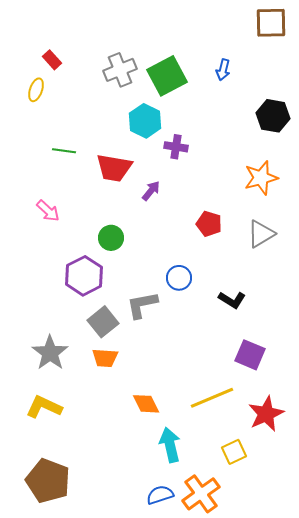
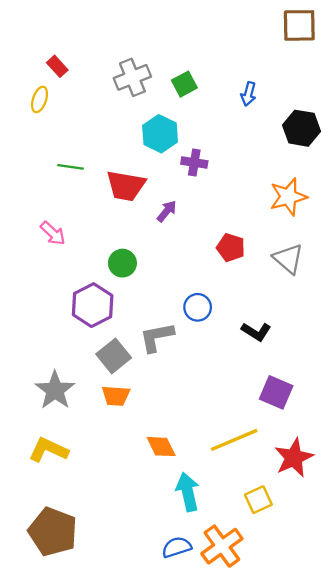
blue arrow: (223, 70) -> (248, 94), moved
green square: (167, 76) -> (184, 84), size x0.6
gray triangle: (261, 234) -> (288, 259), turned -48

